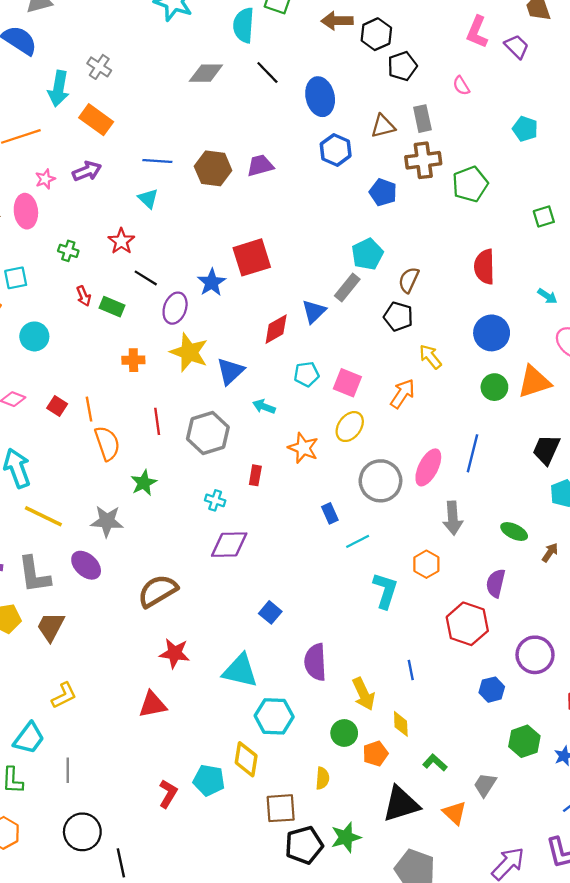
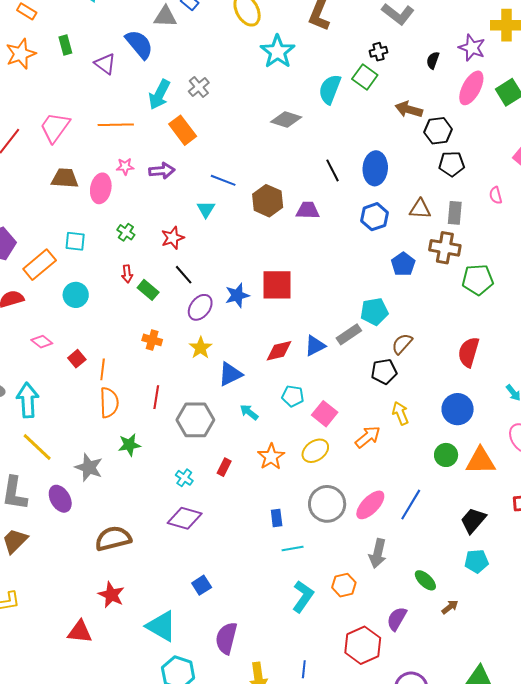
black line: (267, 73) -> (333, 170), moved
black pentagon: (398, 316) -> (384, 372), turned 30
yellow star: (189, 352) -> (201, 348), size x0.7

